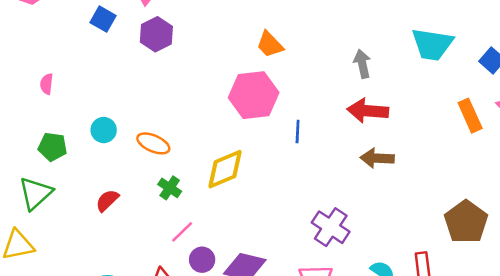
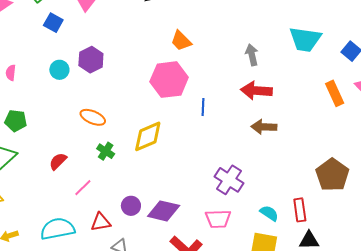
purple hexagon: (156, 34) -> (91, 60), moved
cyan circle: (104, 130) -> (59, 70), moved
pink line: (182, 232) -> (83, 188), moved

